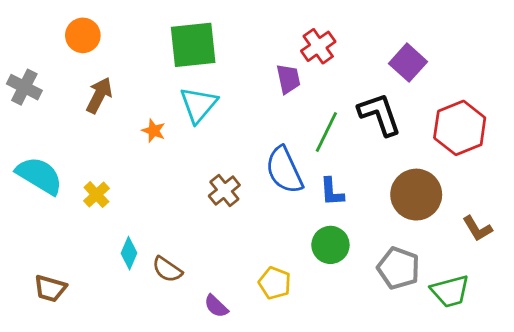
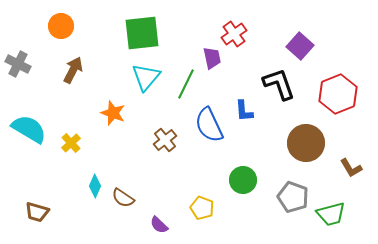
orange star: (154, 131) -> (113, 113), moved, size x1.4
green line: (326, 132) -> (186, 84), moved
blue L-shape: (332, 192) -> (244, 111), moved

